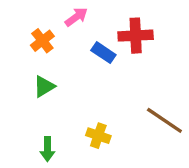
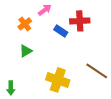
yellow cross: (98, 136) -> (58, 80), size x1.6
green arrow: (47, 149) -> (11, 88), moved

